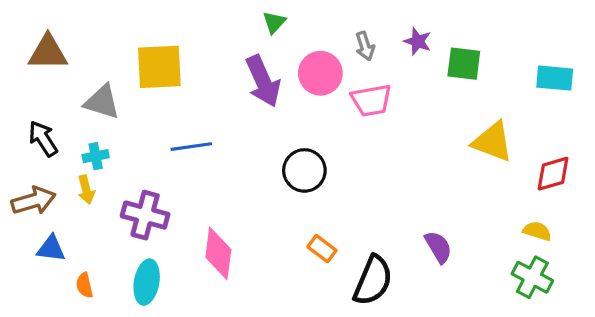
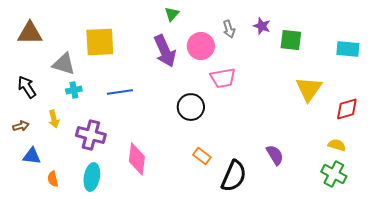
pink trapezoid: (371, 100) -> (223, 78), moved
yellow triangle: (493, 142) -> (309, 89), turned 44
cyan cross: (96, 156) -> (74, 90), moved
brown arrow: (33, 201) -> (21, 126), size x0.6

